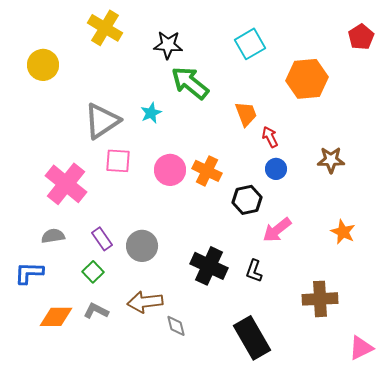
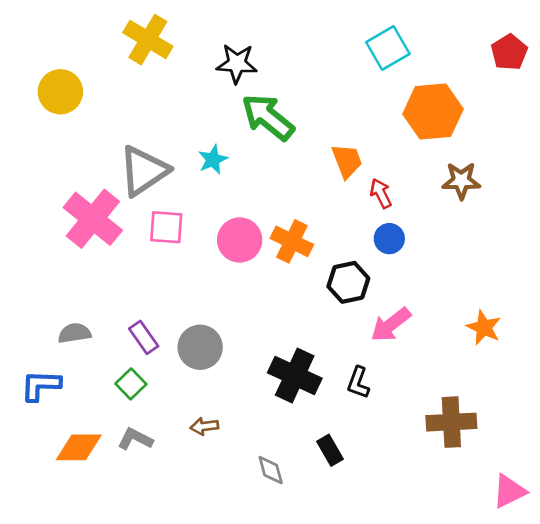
cyan square: (250, 44) -> (388, 48), moved
brown star: (331, 160) -> (461, 181), moved
pink cross: (66, 184) -> (93, 219), moved
brown arrow: (145, 302) -> (204, 426), size x0.6
gray diamond: (176, 326) -> (271, 470), moved
black rectangle: (252, 338) -> (330, 450), moved, size x0.5

